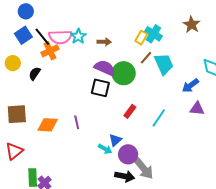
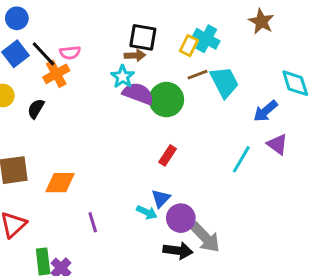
cyan star: (78, 36) -> (123, 77), moved
pink semicircle: (60, 37) -> (70, 53), size x0.6
brown line: (146, 58) -> (198, 75), turned 32
black square: (100, 88) -> (143, 37), moved
purple triangle: (197, 109) -> (277, 144), turned 35
red rectangle: (130, 111) -> (168, 155), moved
cyan line: (159, 118) -> (241, 159), moved
purple line: (77, 122) -> (93, 222), moved

